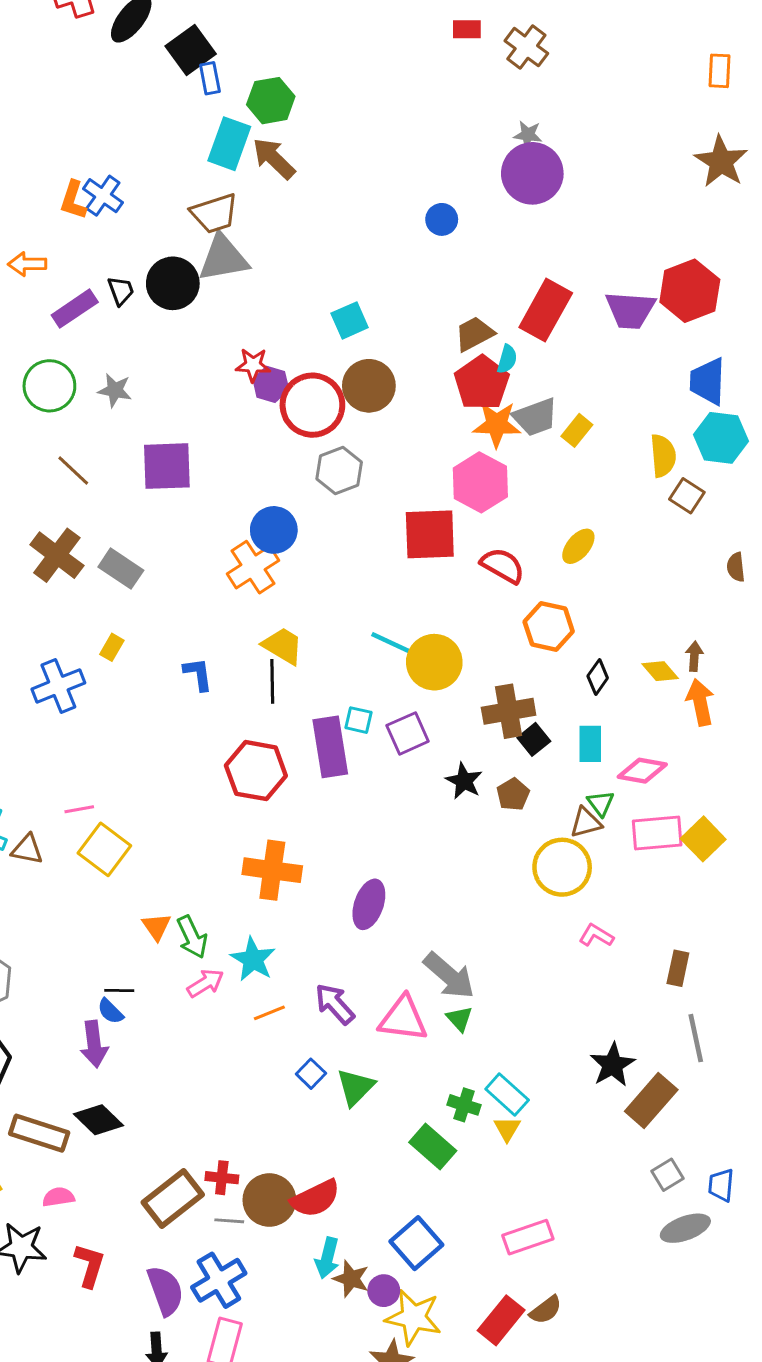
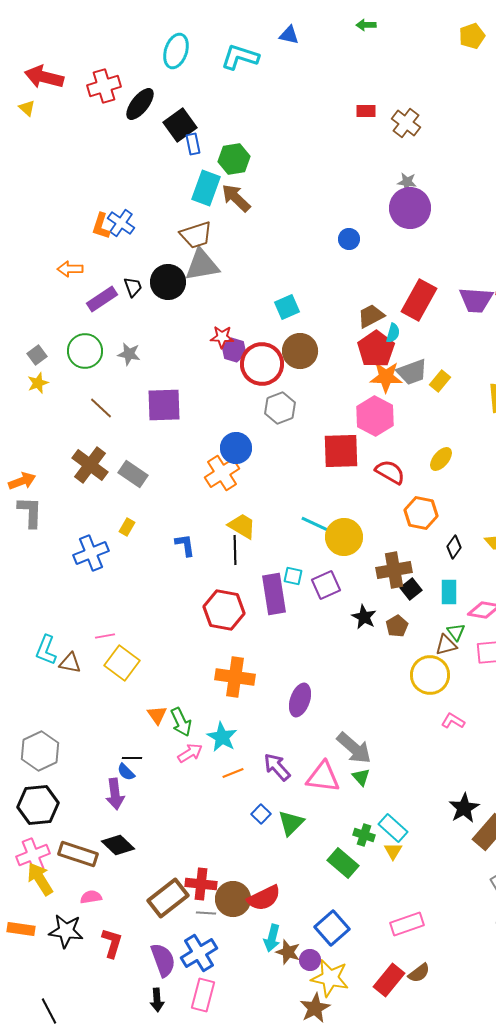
red cross: (222, 1178) -> (201, 884), size x1.4

